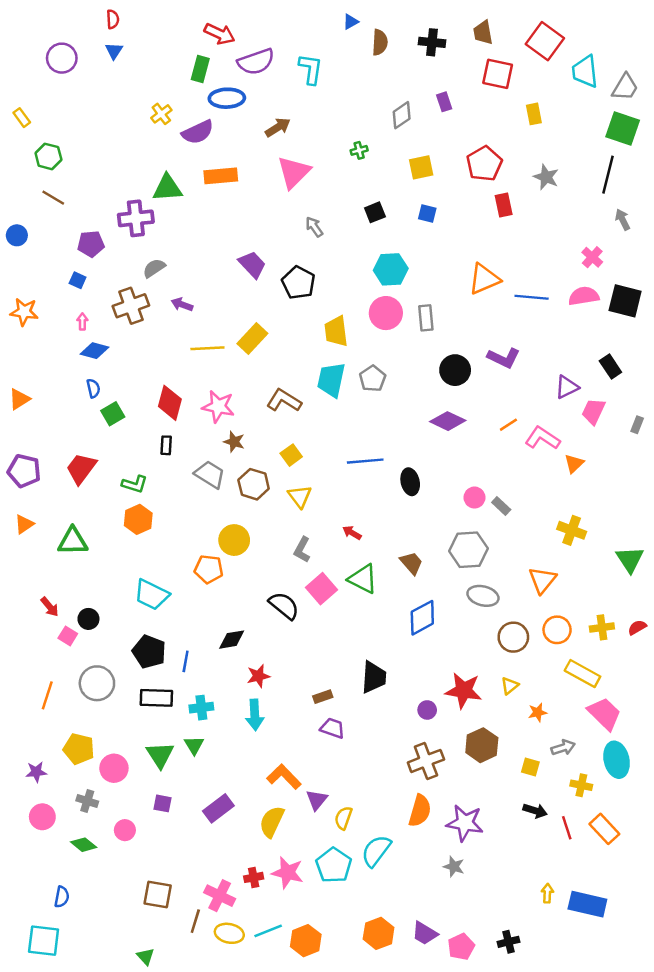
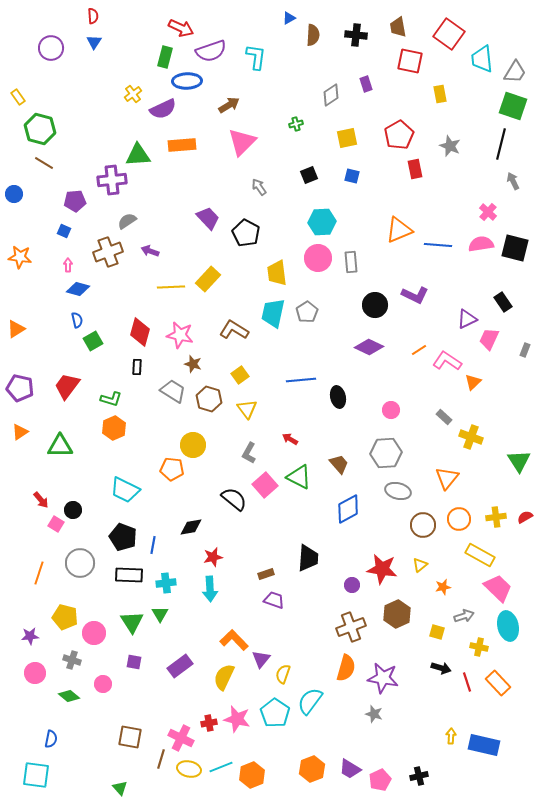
green hexagon: (48, 156) -> (40, 129), size x1.4
gray rectangle: (501, 506) -> (444, 417), moved

